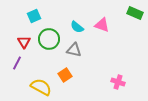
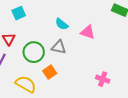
pink triangle: (102, 25) -> (88, 32), moved
green circle: (49, 39) -> (34, 52), moved

